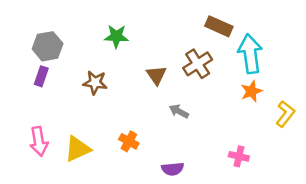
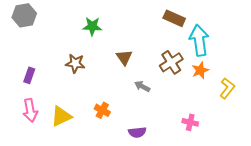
gray hexagon: (48, 46) -> (24, 15), moved
brown cross: (198, 64) -> (171, 62), moved
purple rectangle: (41, 76) -> (29, 75), moved

